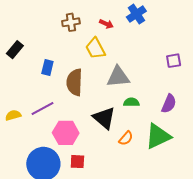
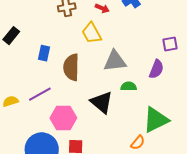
purple semicircle: (169, 104) -> (156, 69), moved
orange semicircle: (126, 138) -> (138, 143), moved

